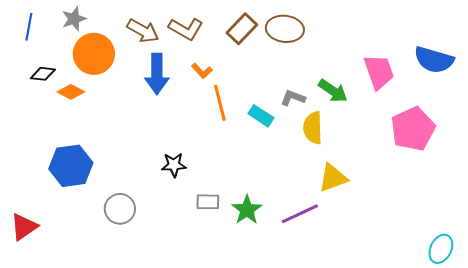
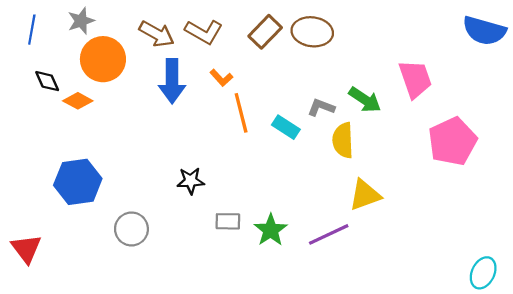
blue semicircle: (434, 60) -> (484, 31), moved
black diamond: (43, 74) -> (47, 81), turned 60
red triangle: (24, 227) -> (26, 249), turned -32

